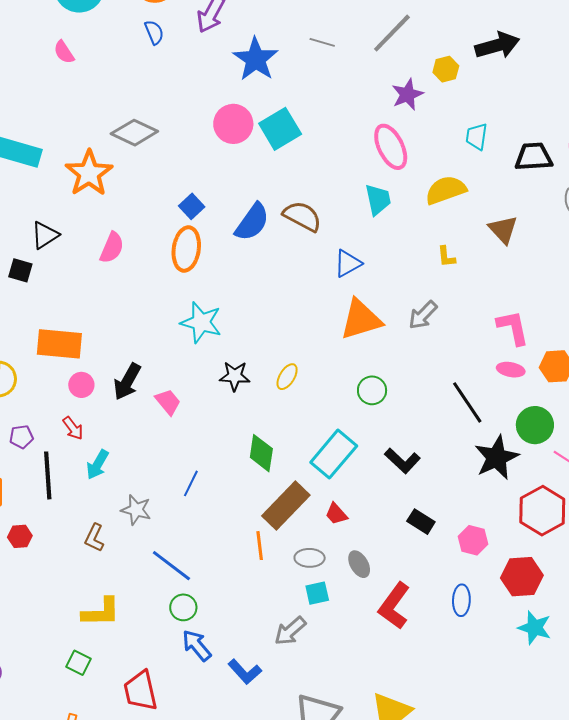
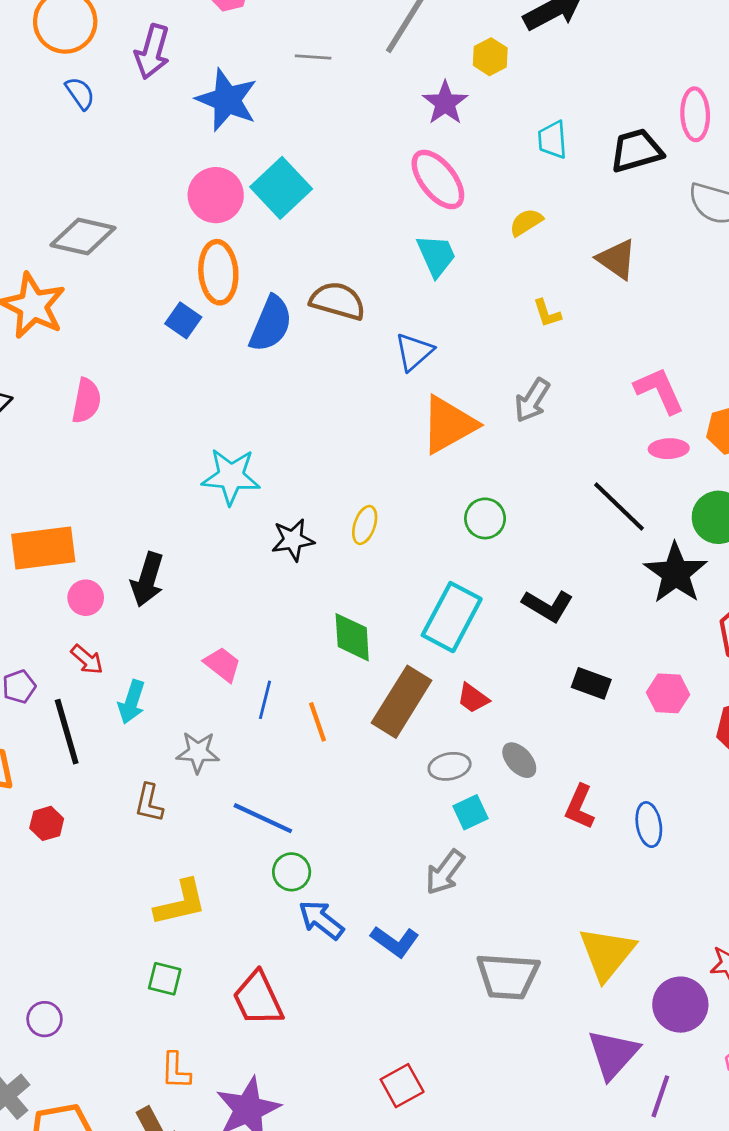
yellow semicircle: (446, 190) -> (526, 222), size x0.6
orange ellipse: (186, 249) -> (218, 272), moved
pink trapezoid: (168, 402) -> (222, 664), moved
orange line: (260, 546) -> (318, 722), moved
blue ellipse: (461, 600) -> (649, 825), moved
red L-shape: (394, 606) -> (580, 807), size x0.7

